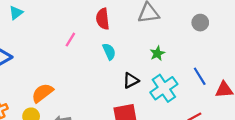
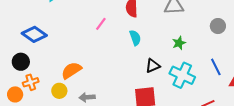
gray circle: (200, 23) -> (218, 26), moved
cyan cross: (164, 88) -> (182, 75), turned -35

